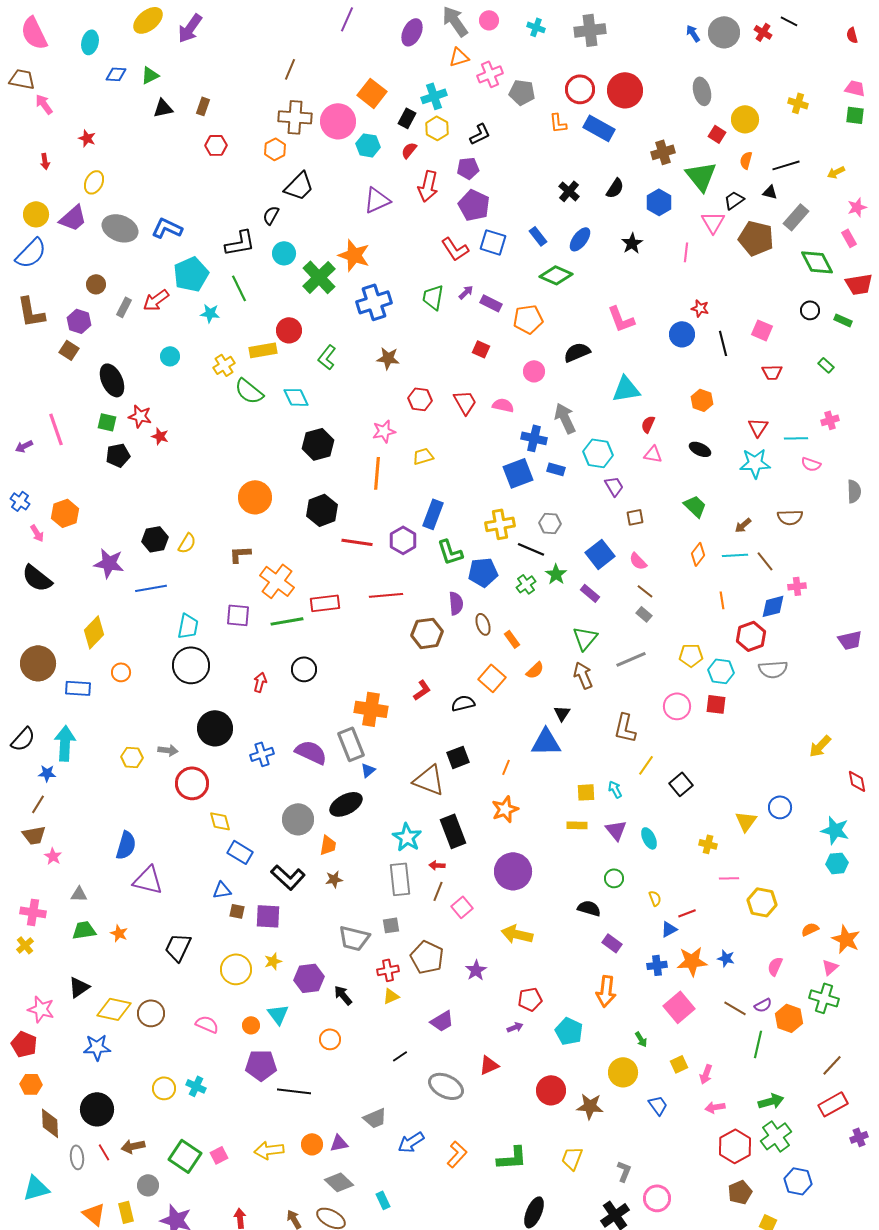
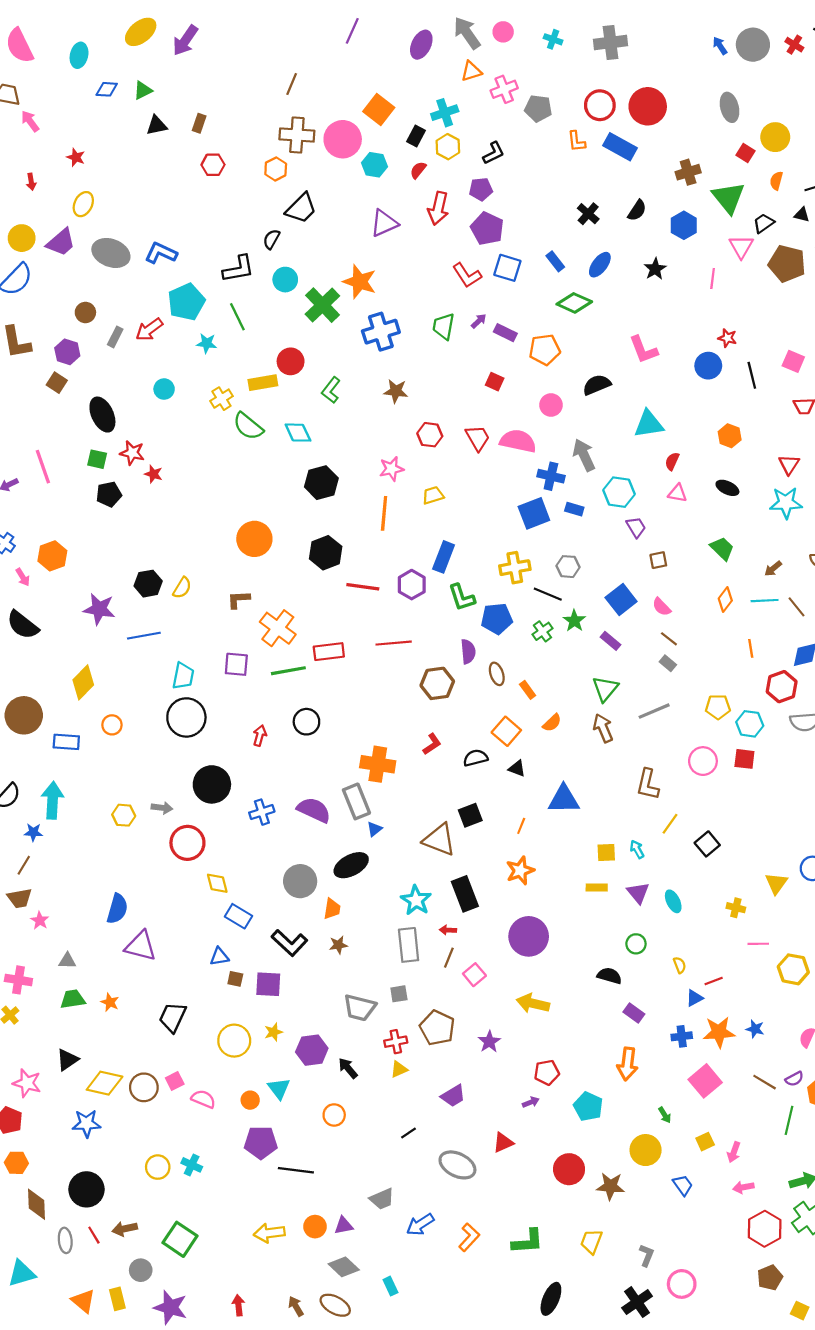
pink semicircle: (503, 405) -> (518, 441), size x1.6
black triangle: (562, 713) -> (517, 768), moved, turned -42
pink square: (219, 1155) -> (175, 1081), moved

